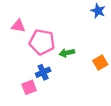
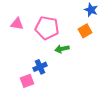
pink pentagon: (42, 42) -> (47, 28), moved
orange square: (100, 63) -> (85, 31), moved

